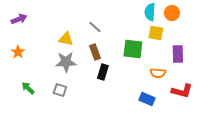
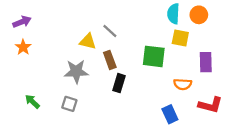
yellow triangle: (66, 39) -> (88, 41), moved
orange star: (18, 52) -> (23, 47), moved
blue rectangle: (147, 99) -> (170, 114), turned 42

